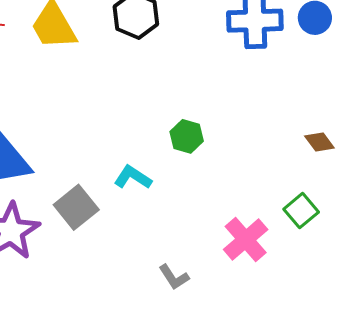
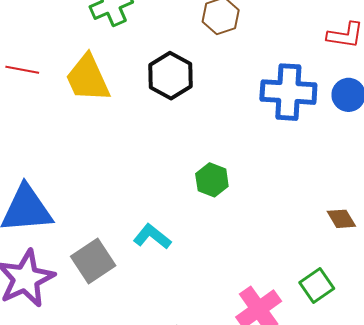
green hexagon: (187, 136) -> (212, 180), moved

